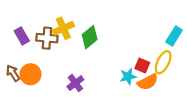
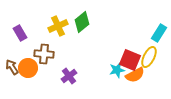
green diamond: (90, 37) -> (82, 22), moved
brown cross: (47, 38) -> (44, 54), moved
red square: (142, 66) -> (130, 60), size x1.5

